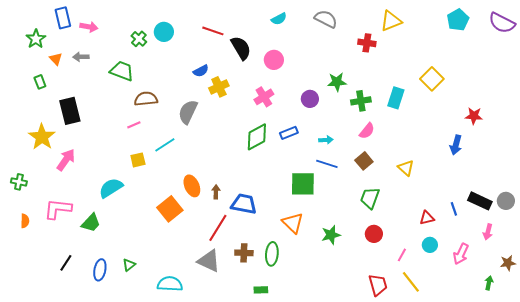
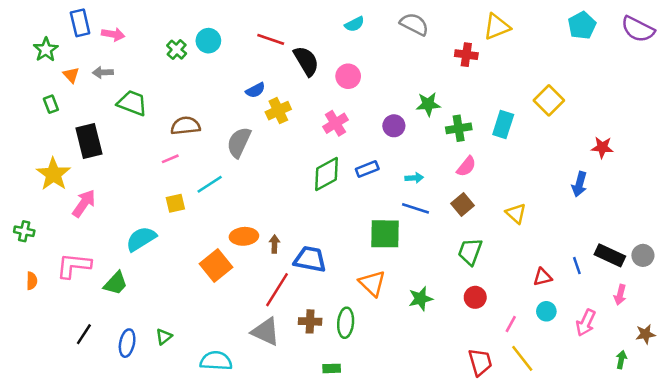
green trapezoid: (122, 71) -> (132, 103), moved
orange ellipse: (192, 186) -> (244, 236), turned -70

